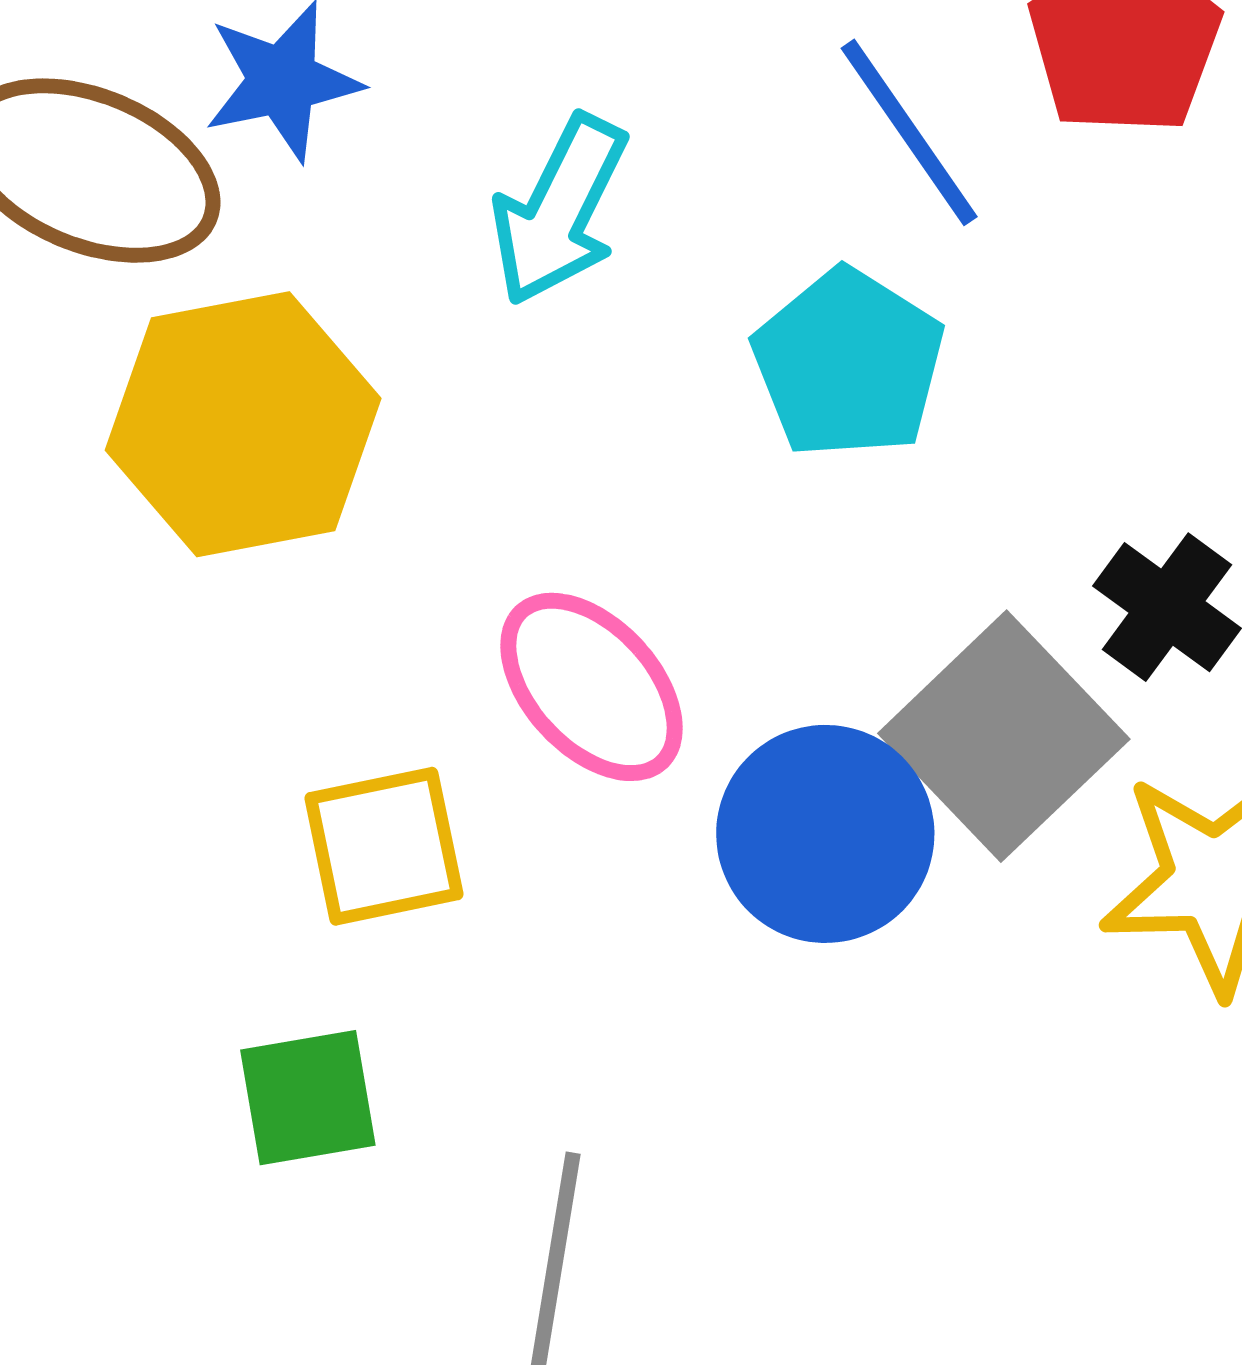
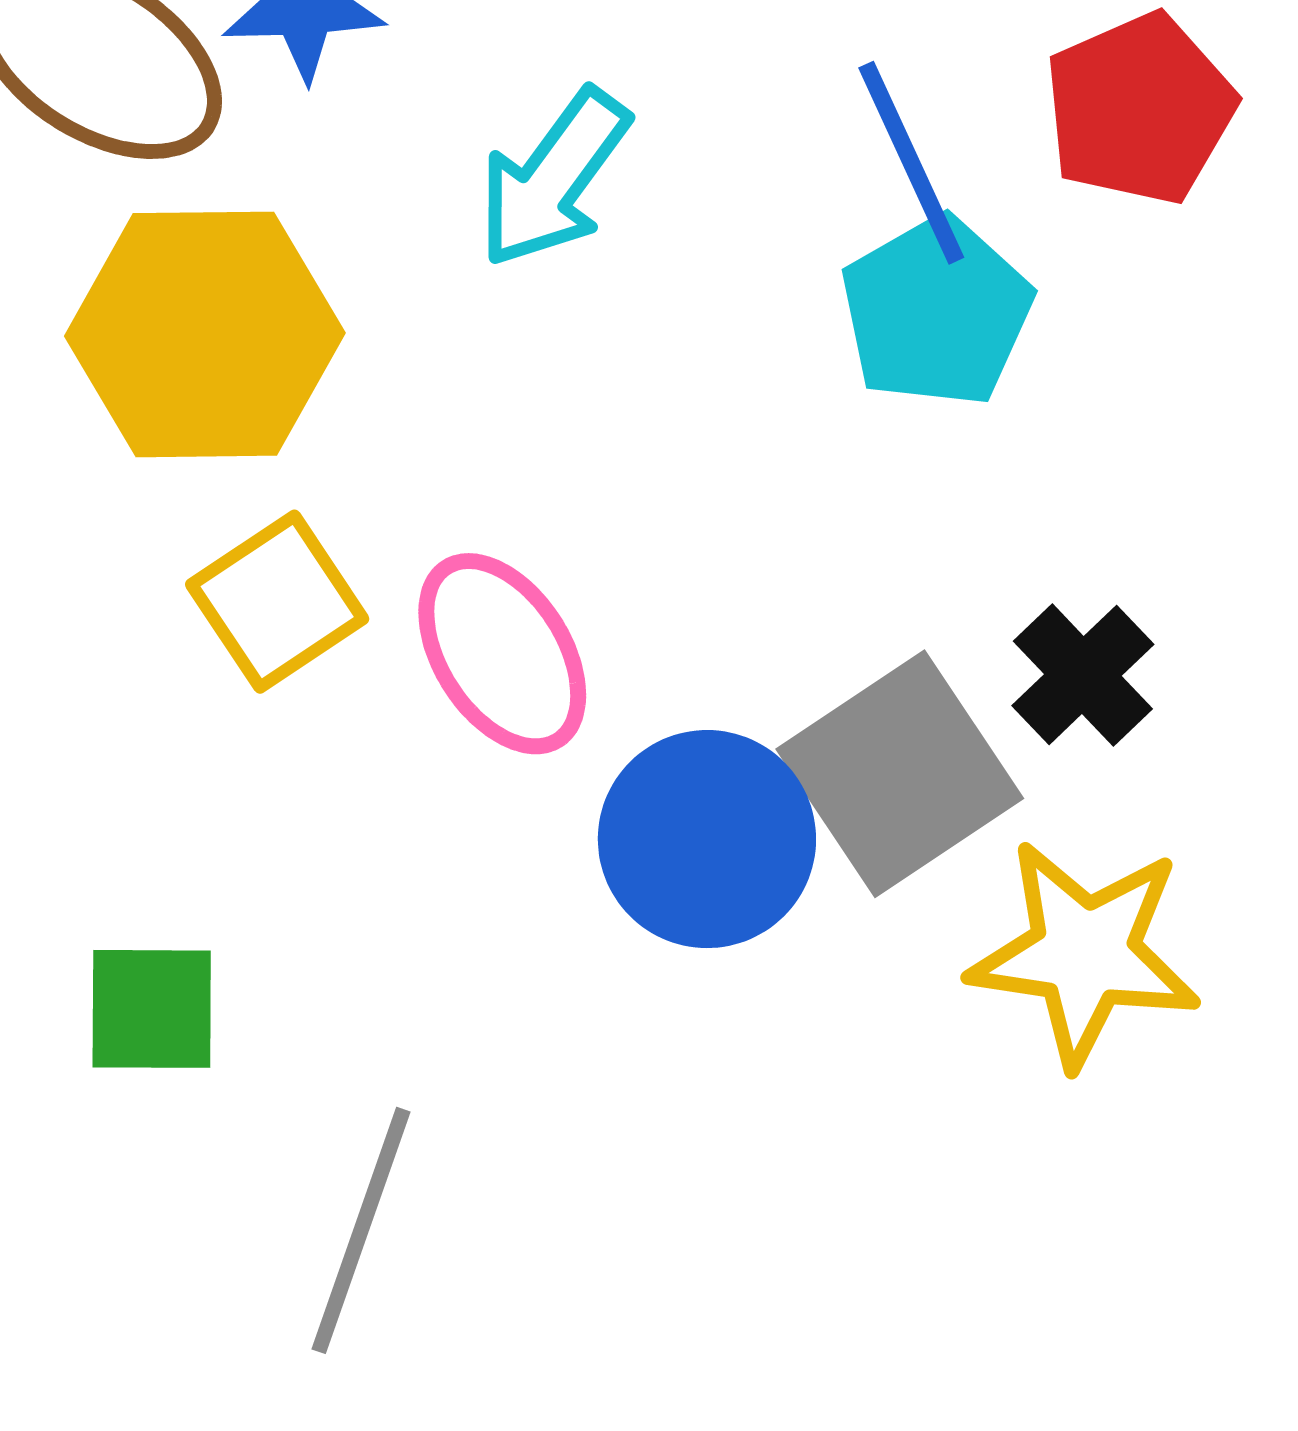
cyan pentagon: (848, 364) -> (936, 312), moved
yellow square: (384, 846) -> (277, 602), moved, turned -32

